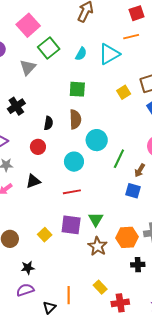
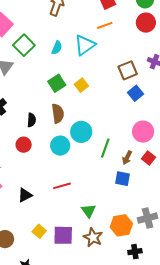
green square: (77, 89) -> (57, 83), turned -30
yellow square: (124, 92) -> (81, 85), moved
cyan circle: (74, 162) -> (60, 146), moved
black triangle: (33, 181) -> (25, 195), moved
purple square: (71, 225) -> (63, 235), moved

